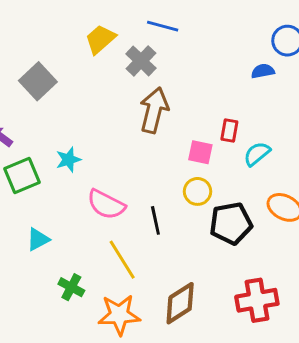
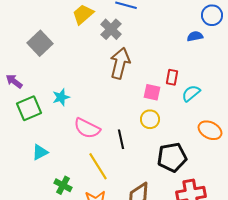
black pentagon: (231, 223) -> (172, 157), moved

